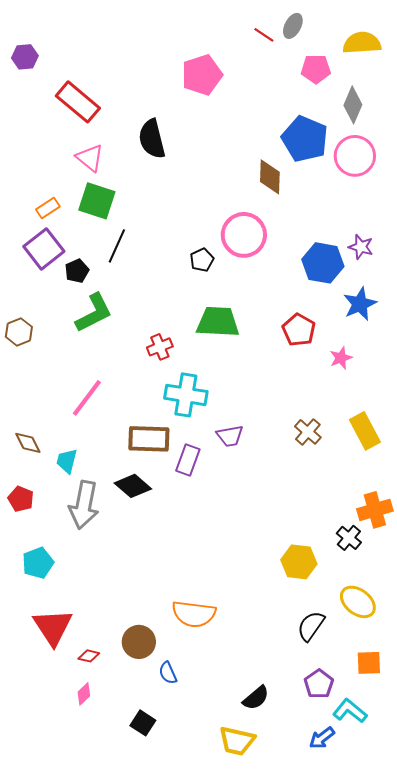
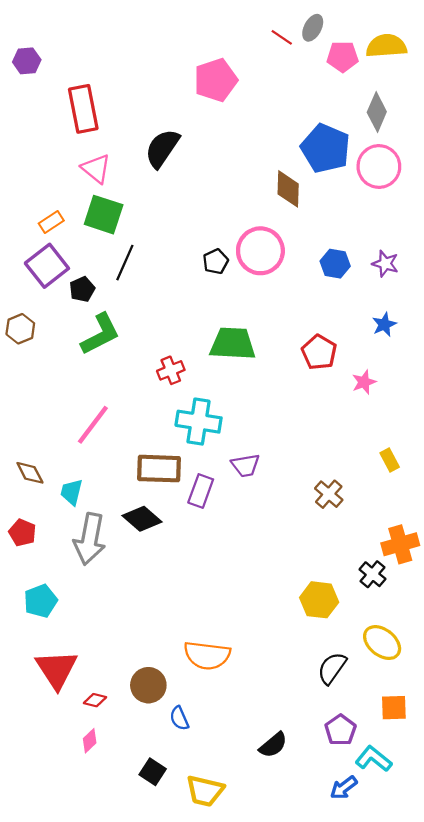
pink pentagon: (316, 69) -> (343, 57), moved
red rectangle: (78, 102) -> (83, 109), turned 39
black semicircle: (152, 139) -> (162, 148), turned 48
black pentagon: (202, 260) -> (216, 261), moved
blue hexagon: (323, 263) -> (335, 264), moved, size x0.7
blue star: (360, 304) -> (384, 324), size x0.7
brown hexagon: (19, 332) -> (20, 329), moved
yellow rectangle: (365, 431) -> (390, 460), size x0.6
brown cross: (308, 432) -> (329, 494), moved
yellow trapezoid: (237, 741) -> (205, 791), moved

